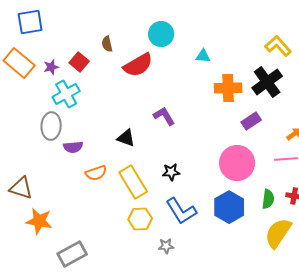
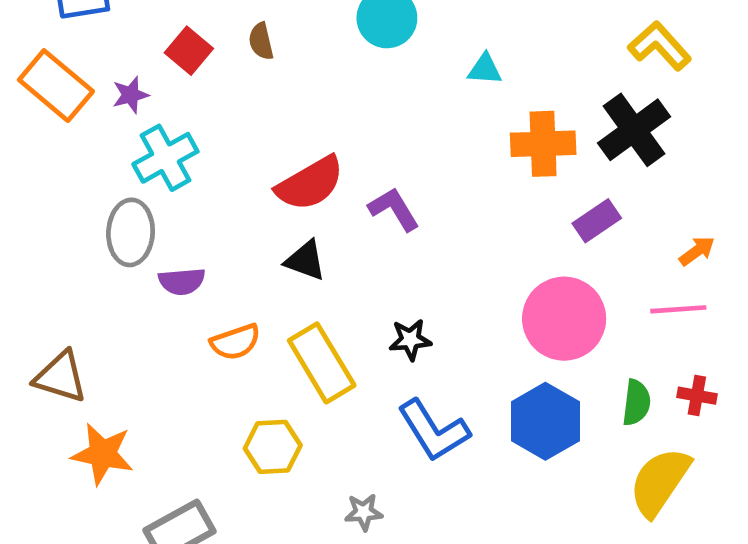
red square: (79, 62) -> (189, 51), moved
red semicircle: (138, 65) -> (310, 183), moved
yellow hexagon: (140, 219) -> (273, 447), moved
gray star: (166, 246) -> (364, 512), moved

